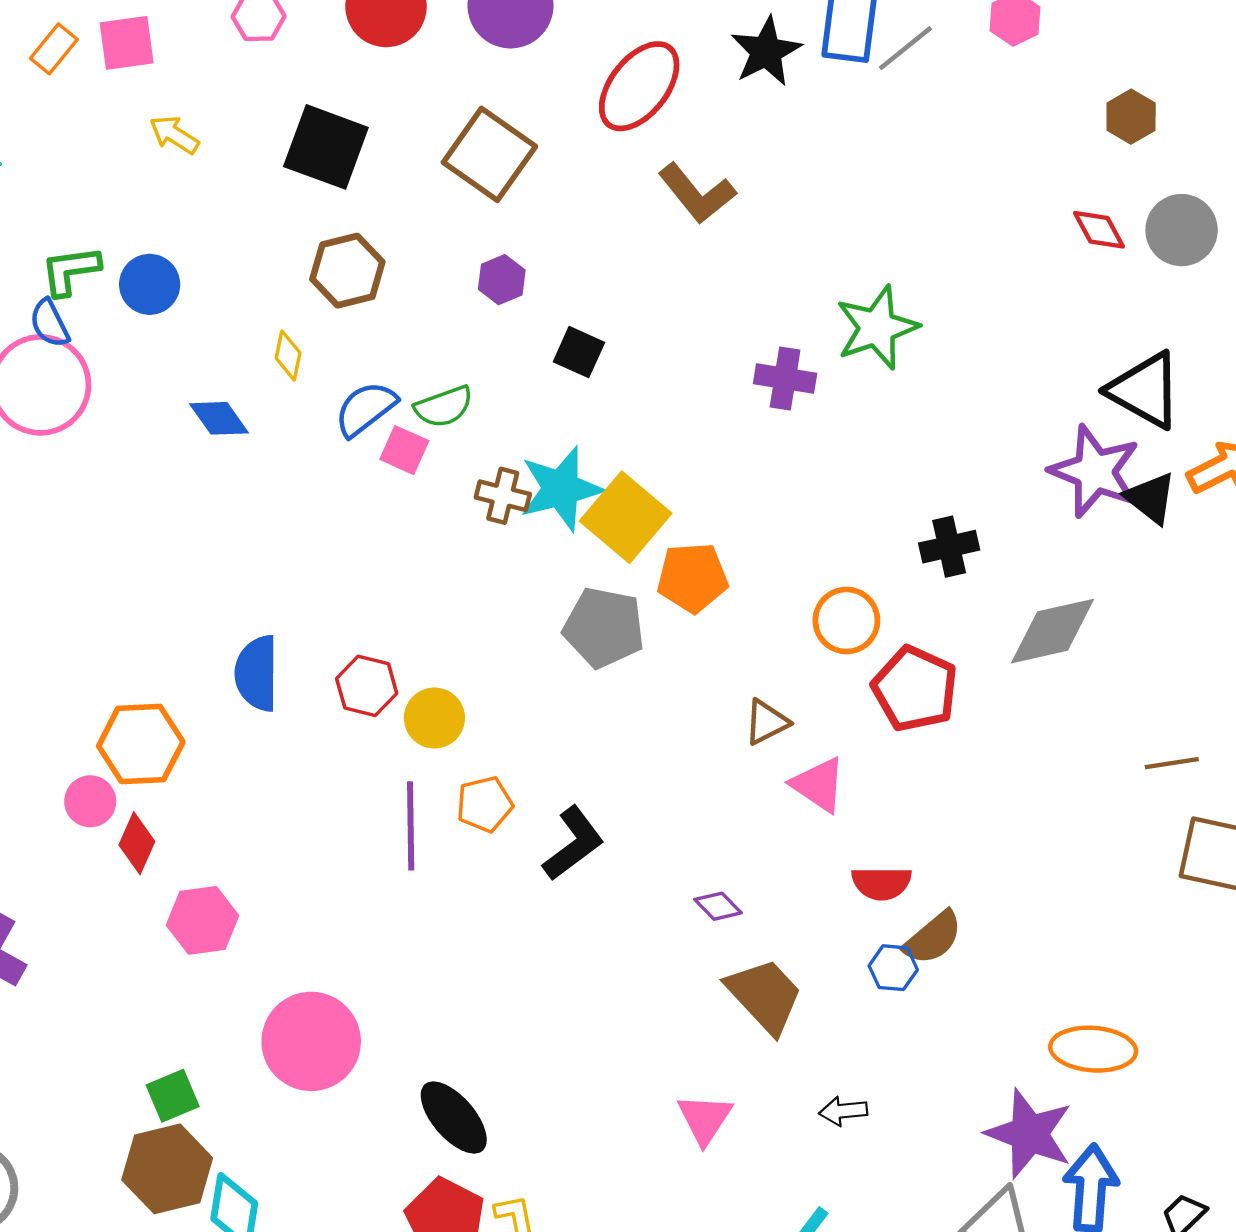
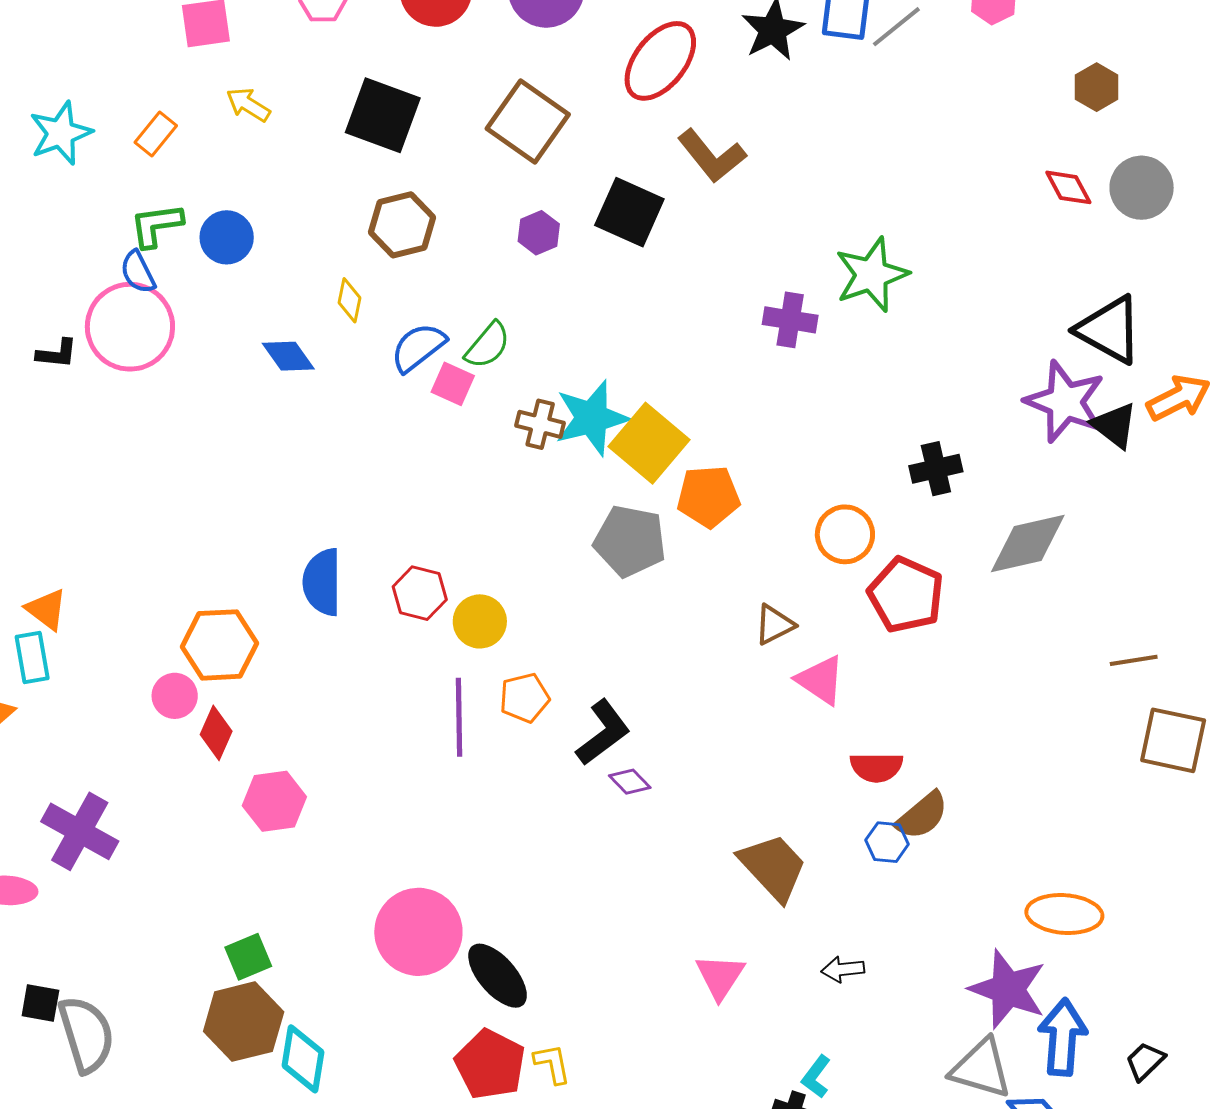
orange rectangle: (54, 49) -> (156, 134), moved
black square: (579, 352) -> (629, 212), moved, size x1.5
green semicircle: (444, 407) -> (488, 345), turned -30
purple diamond: (718, 906) -> (630, 782), moved
pink circle: (311, 1041) -> (418, 932), moved

